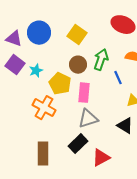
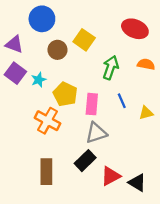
blue circle: (39, 33) -> (42, 19), moved
brown circle: (78, 65) -> (57, 50), moved
blue line: (118, 78) -> (122, 101), moved
black triangle: (125, 126) -> (137, 183), moved

